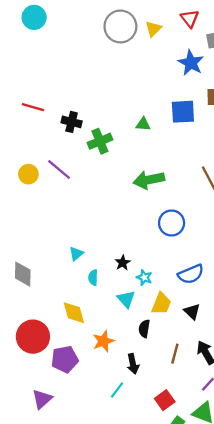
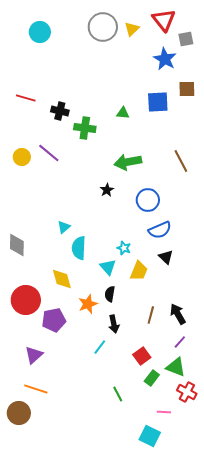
cyan circle: (34, 17) -> (40, 32), moved
red triangle: (190, 19) -> (164, 20), size x1.4
green cross: (100, 141) -> (85, 128), turned 30
black star: (123, 263) -> (107, 190), moved
blue semicircle: (191, 274) -> (160, 230), moved
cyan semicircle: (93, 278) -> (79, 248), size x1.6
black triangle: (192, 312) -> (166, 257), moved
black semicircle: (144, 329) -> (110, 294), moved

